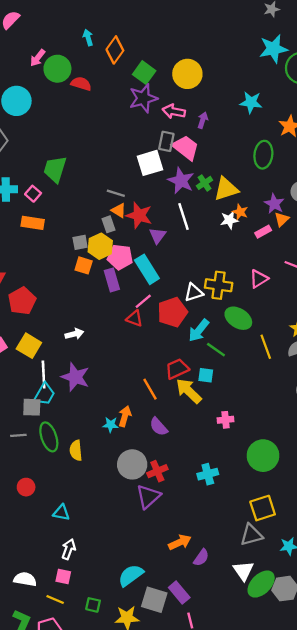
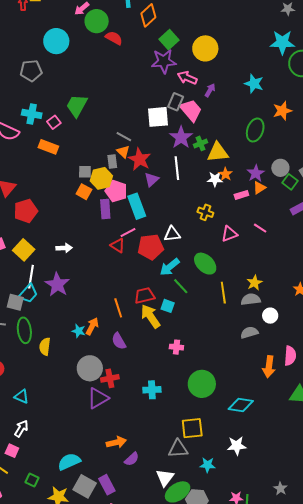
yellow cross: (219, 285) -> (205, 212), moved, size x0.7

